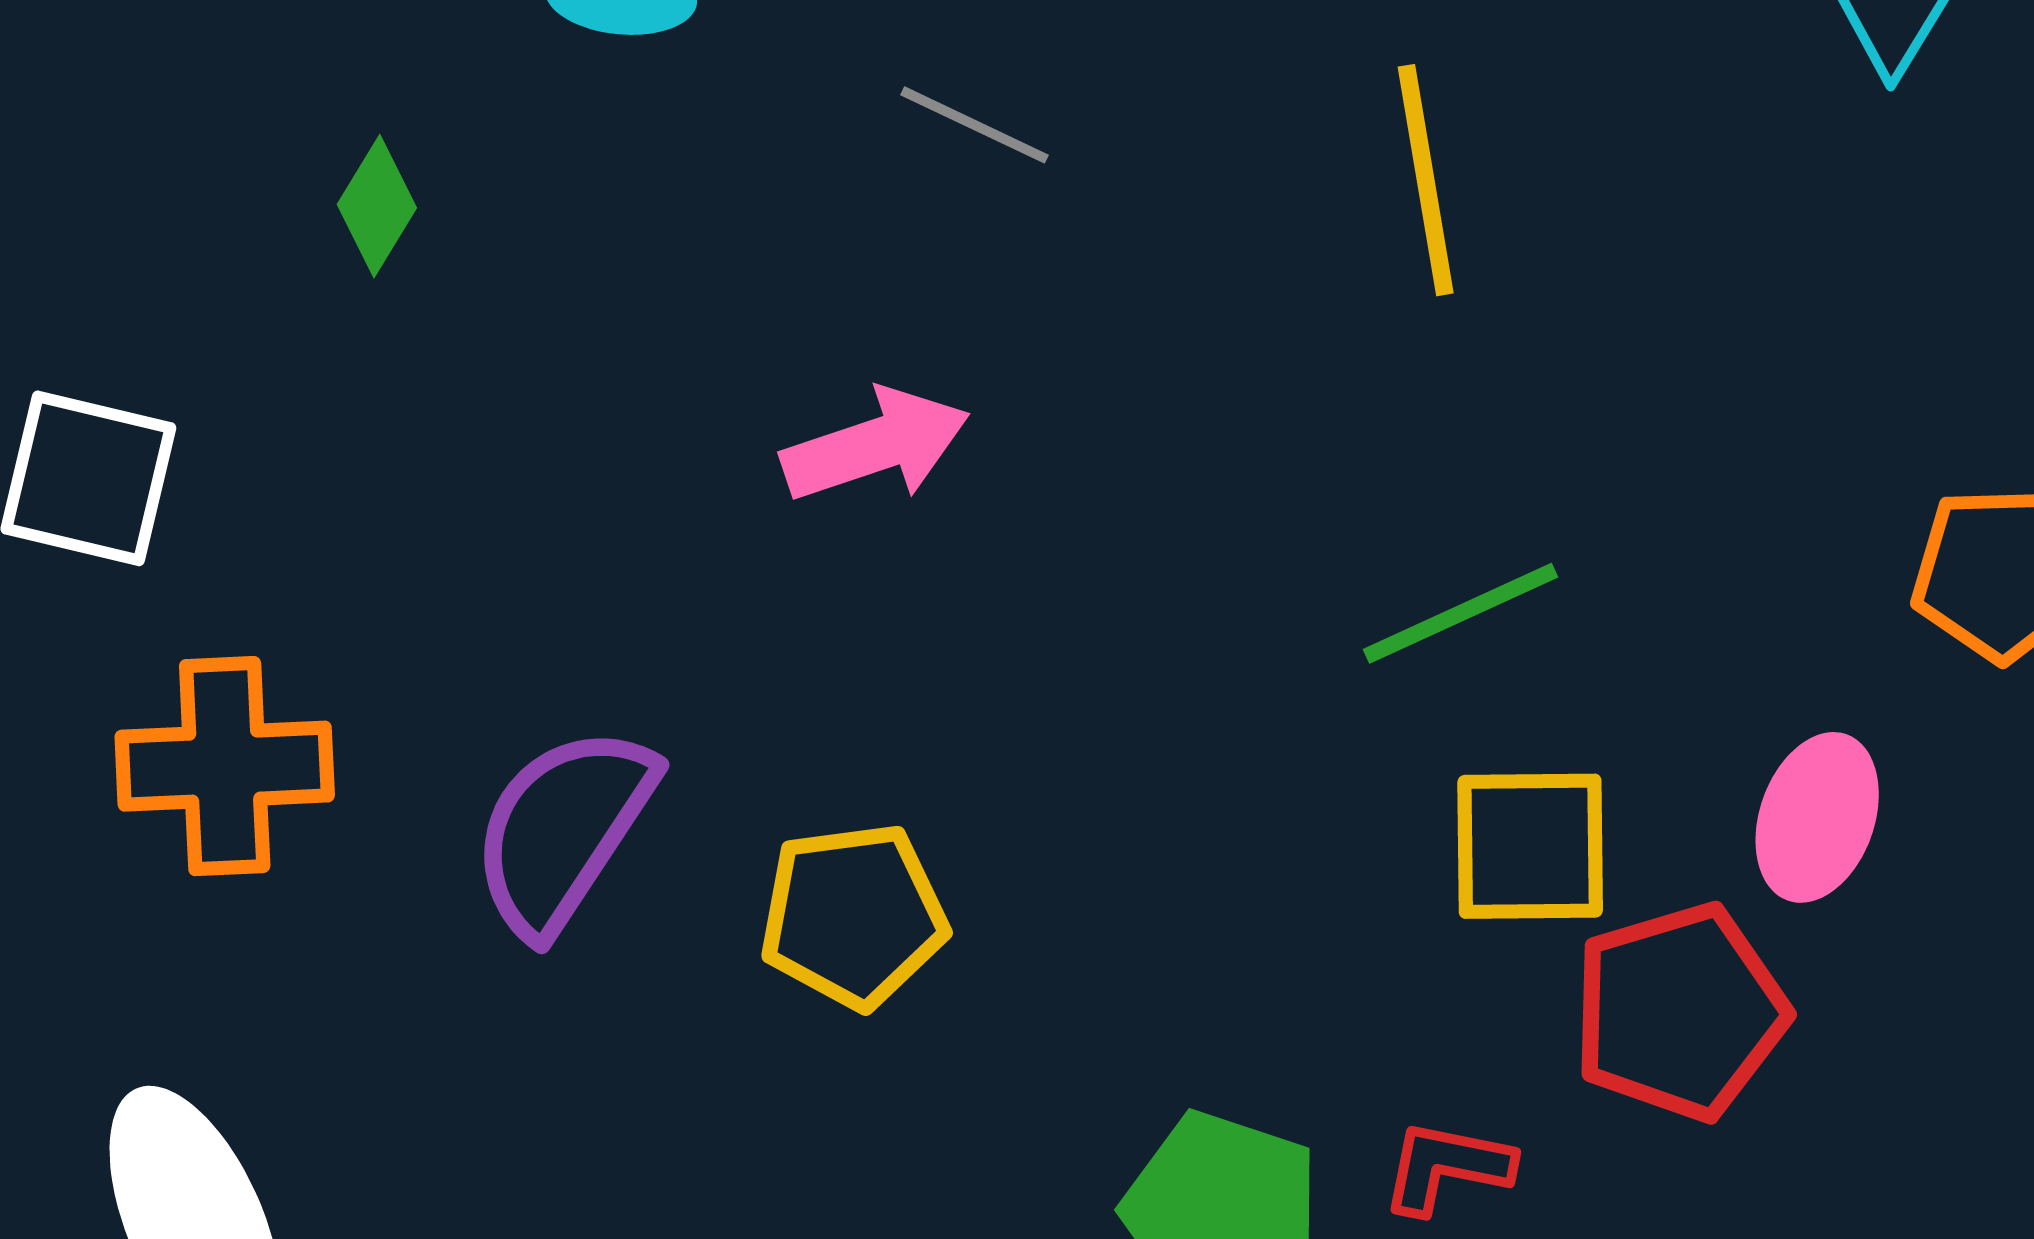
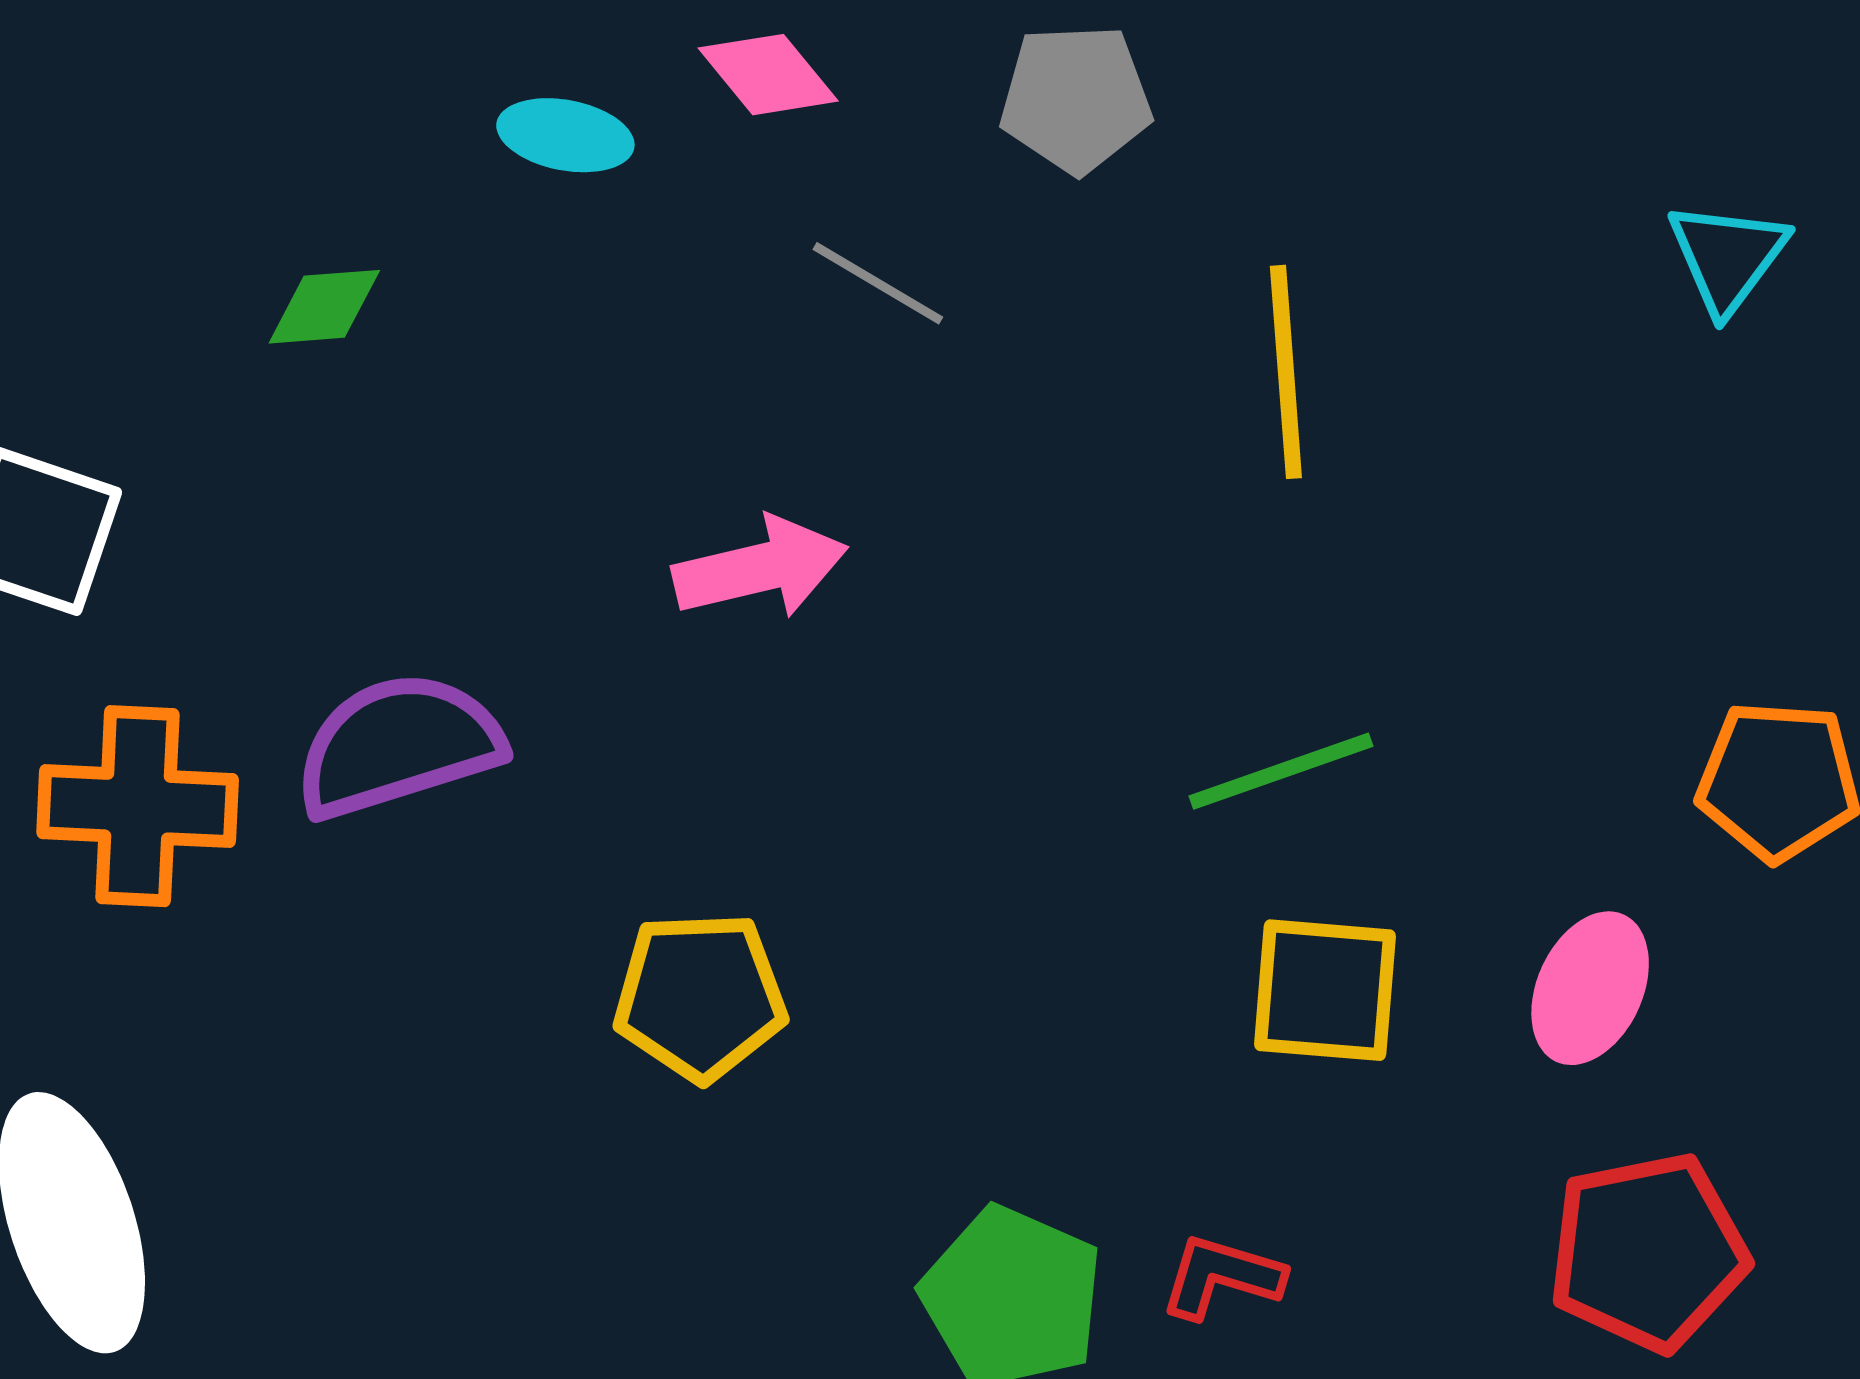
green diamond: (377, 206) -> (324, 307), turned 49
purple semicircle: (563, 830) -> (398, 745), moved, turned 34
red pentagon: (1680, 1012) -> (1648, 1252), moved

